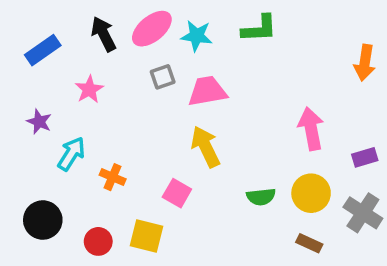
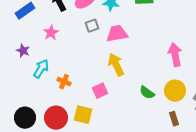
pink square: (177, 193) -> (100, 91), turned 35
green semicircle: (261, 197) -> (147, 93), turned 42
black circle: (43, 220) -> (25, 118), moved
red circle: (98, 241) -> (56, 118), size x1.5
brown rectangle: (309, 243) -> (174, 119), turned 48

